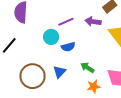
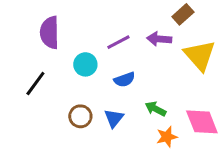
cyan circle: (51, 37) -> (85, 64), moved
brown circle: (33, 76) -> (80, 116), moved, size x0.6

